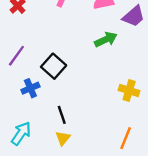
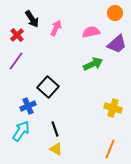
purple line: (16, 56) -> (16, 61), moved
cyan arrow: (21, 133) -> (21, 131), moved
yellow triangle: (63, 138) -> (56, 149), turned -40

